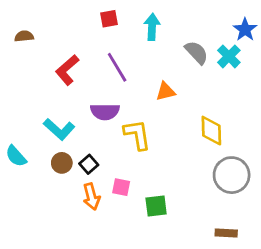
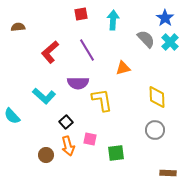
blue star: (245, 30) -> (165, 18), moved
brown circle: (62, 163) -> (46, 155), moved
gray circle: (232, 175) -> (155, 130), moved, size x0.7

